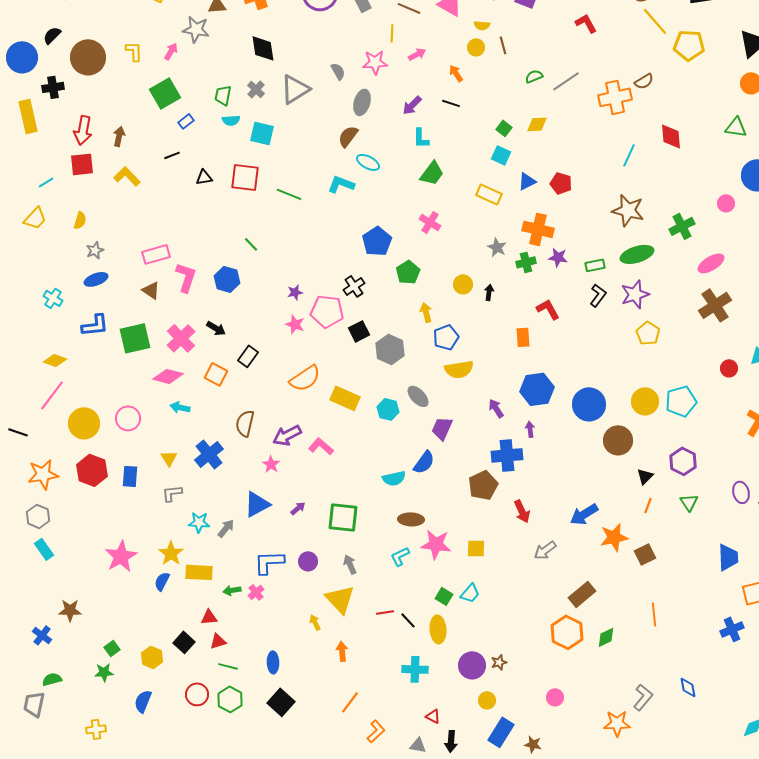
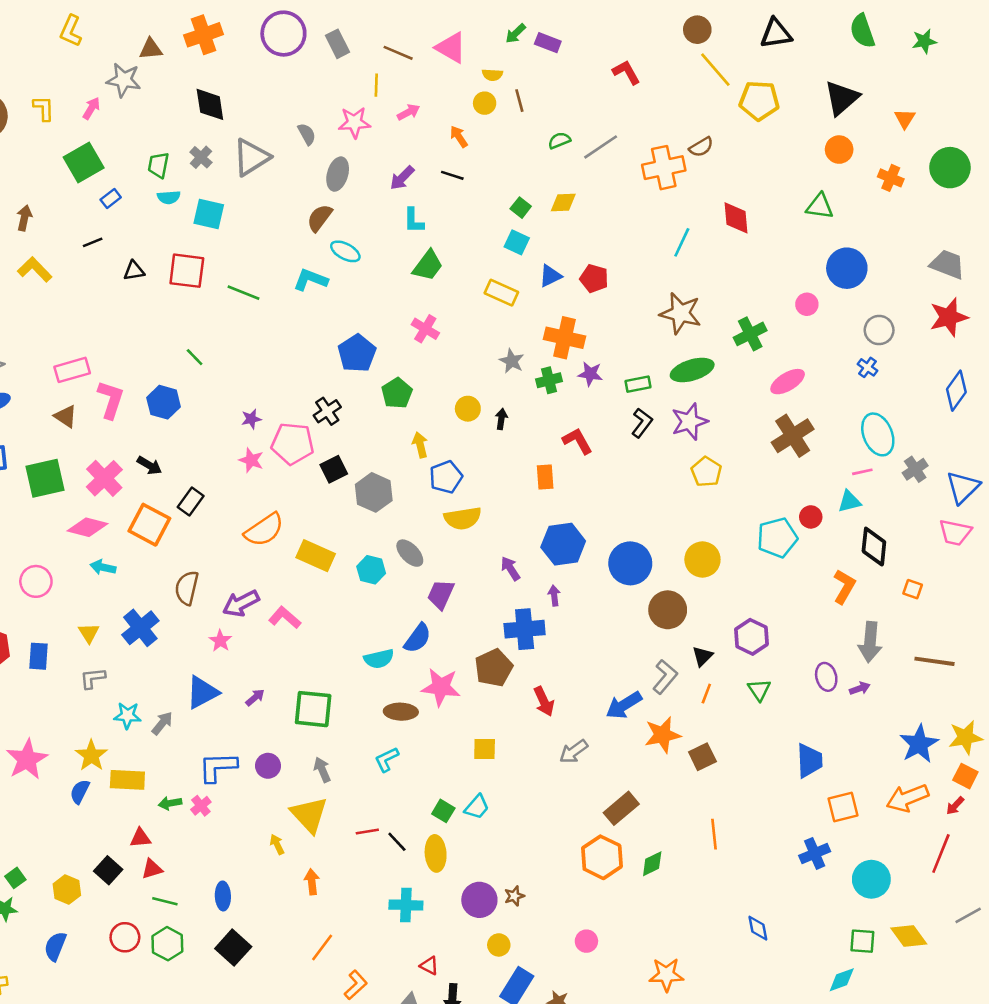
orange square: (216, 374) -> (149, 525), size x1.4
cyan pentagon: (681, 401) -> (777, 538), moved
pink star: (436, 544) -> (441, 687), moved
gray L-shape: (643, 697) -> (665, 677), moved

